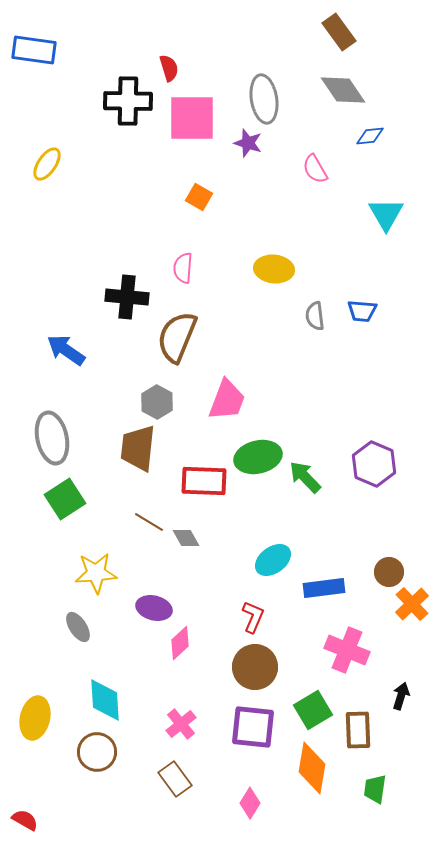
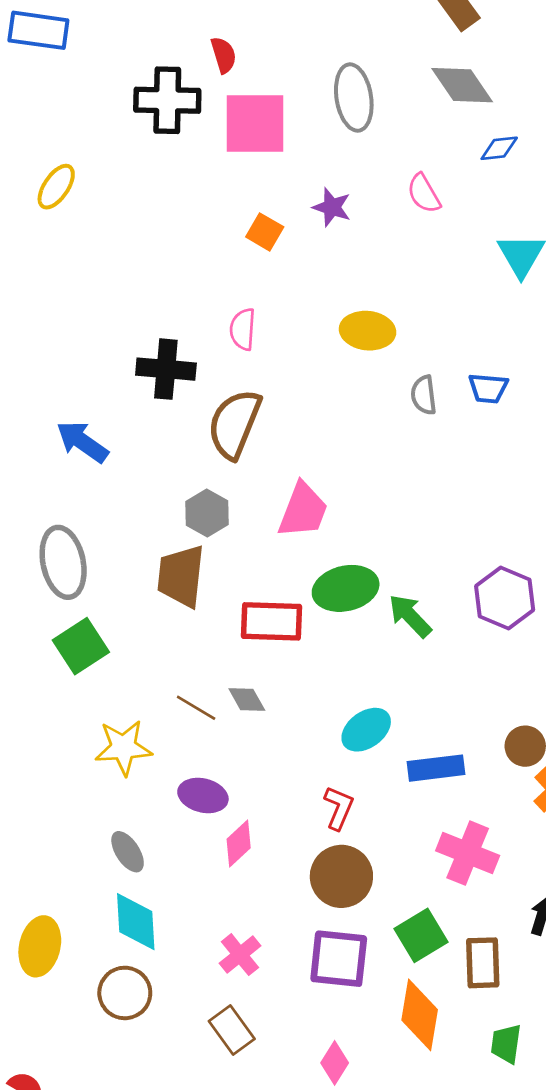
purple star: (248, 143) -> (332, 207), moved
brown line: (149, 522) -> (196, 708), moved
gray ellipse: (78, 627) -> (128, 852), moved

